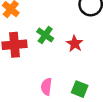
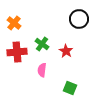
pink semicircle: (46, 87) -> (42, 70), moved

